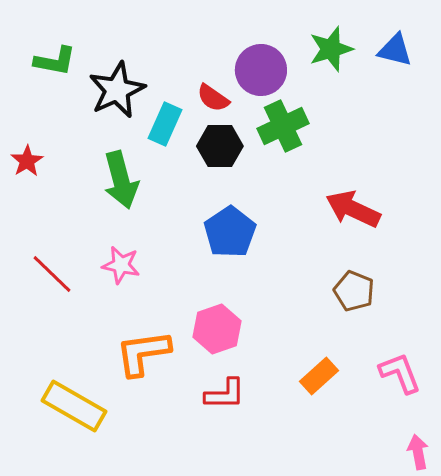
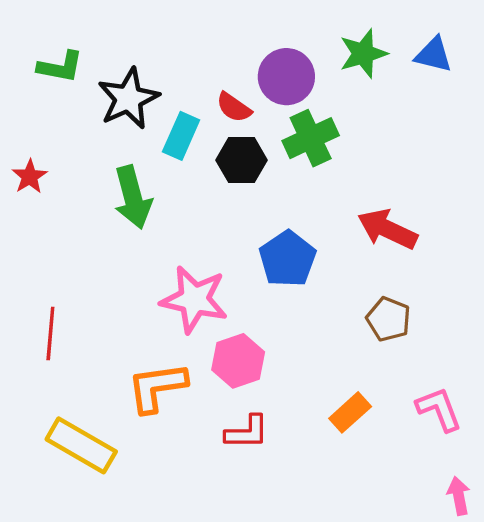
blue pentagon: (230, 232) -> (288, 259), moved
pink star: (121, 265) -> (194, 299), moved, size x1.6
red line: (52, 274) -> (50, 333), moved, turned 51

